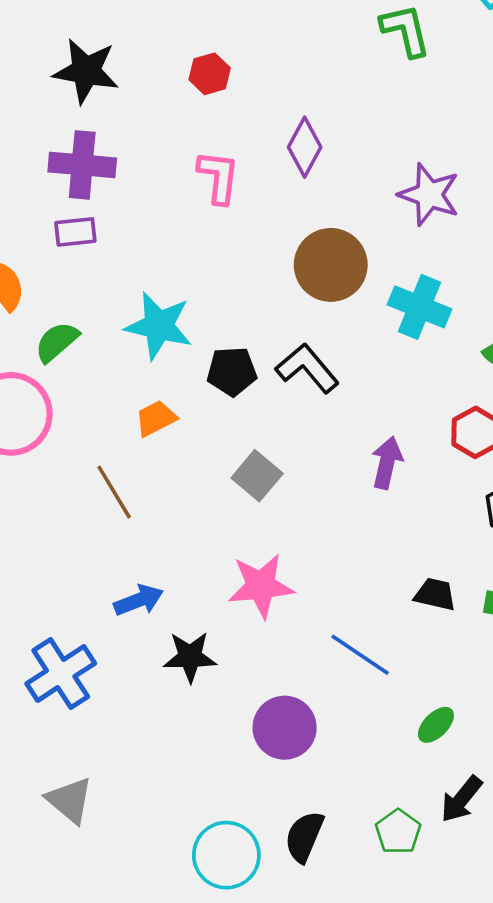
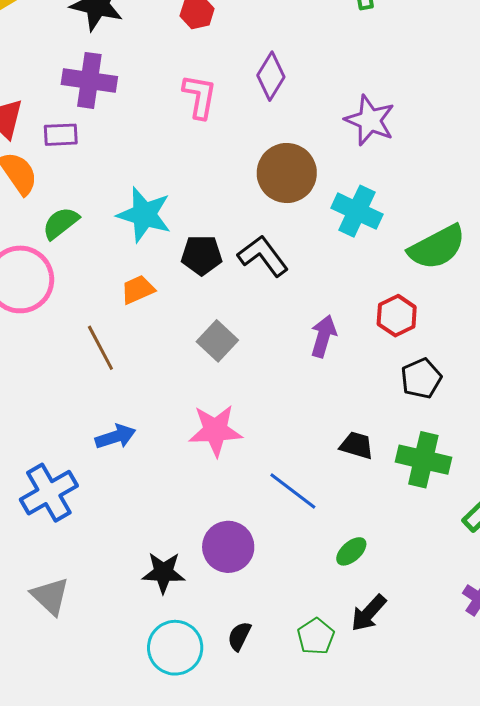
purple rectangle: (75, 232) -> (61, 135), moved
black star: (190, 657) -> (163, 573), moved
black semicircle: (304, 837) -> (239, 636), size x0.7

